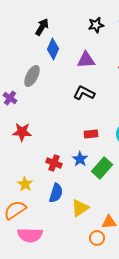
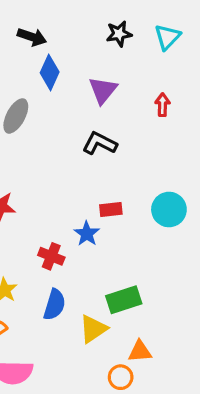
black arrow: (42, 27) -> (32, 37), turned 78
purple triangle: (86, 60) -> (103, 90), turned -48
blue star: (80, 159) -> (87, 234), moved
green rectangle: (102, 168) -> (124, 300), moved, turned 30

